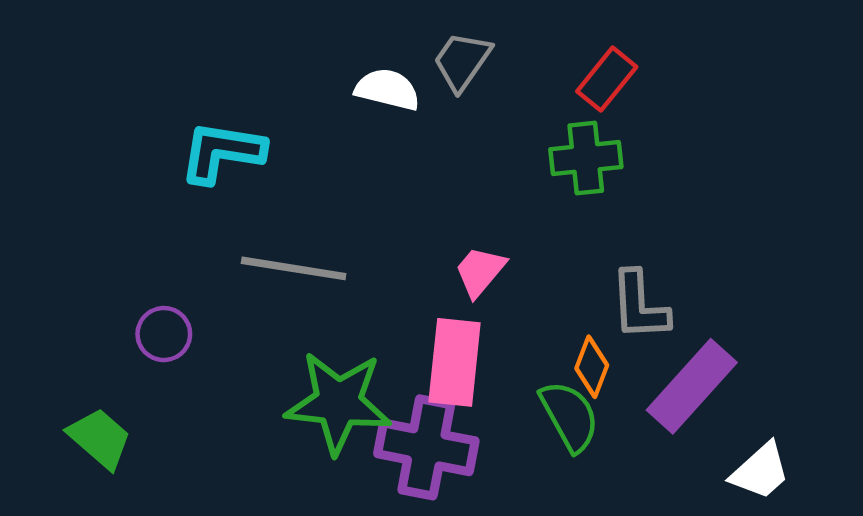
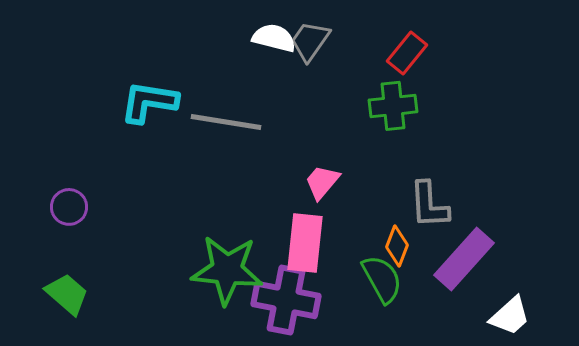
white semicircle: (388, 89) -> (274, 38), moved
gray line: (294, 268) -> (226, 122), moved
purple circle: (164, 334) -> (69, 207), moved

